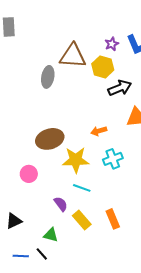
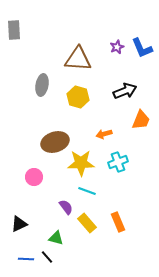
yellow hexagon: (103, 67) -> (78, 97), moved
gray ellipse: (48, 77) -> (42, 85), moved

